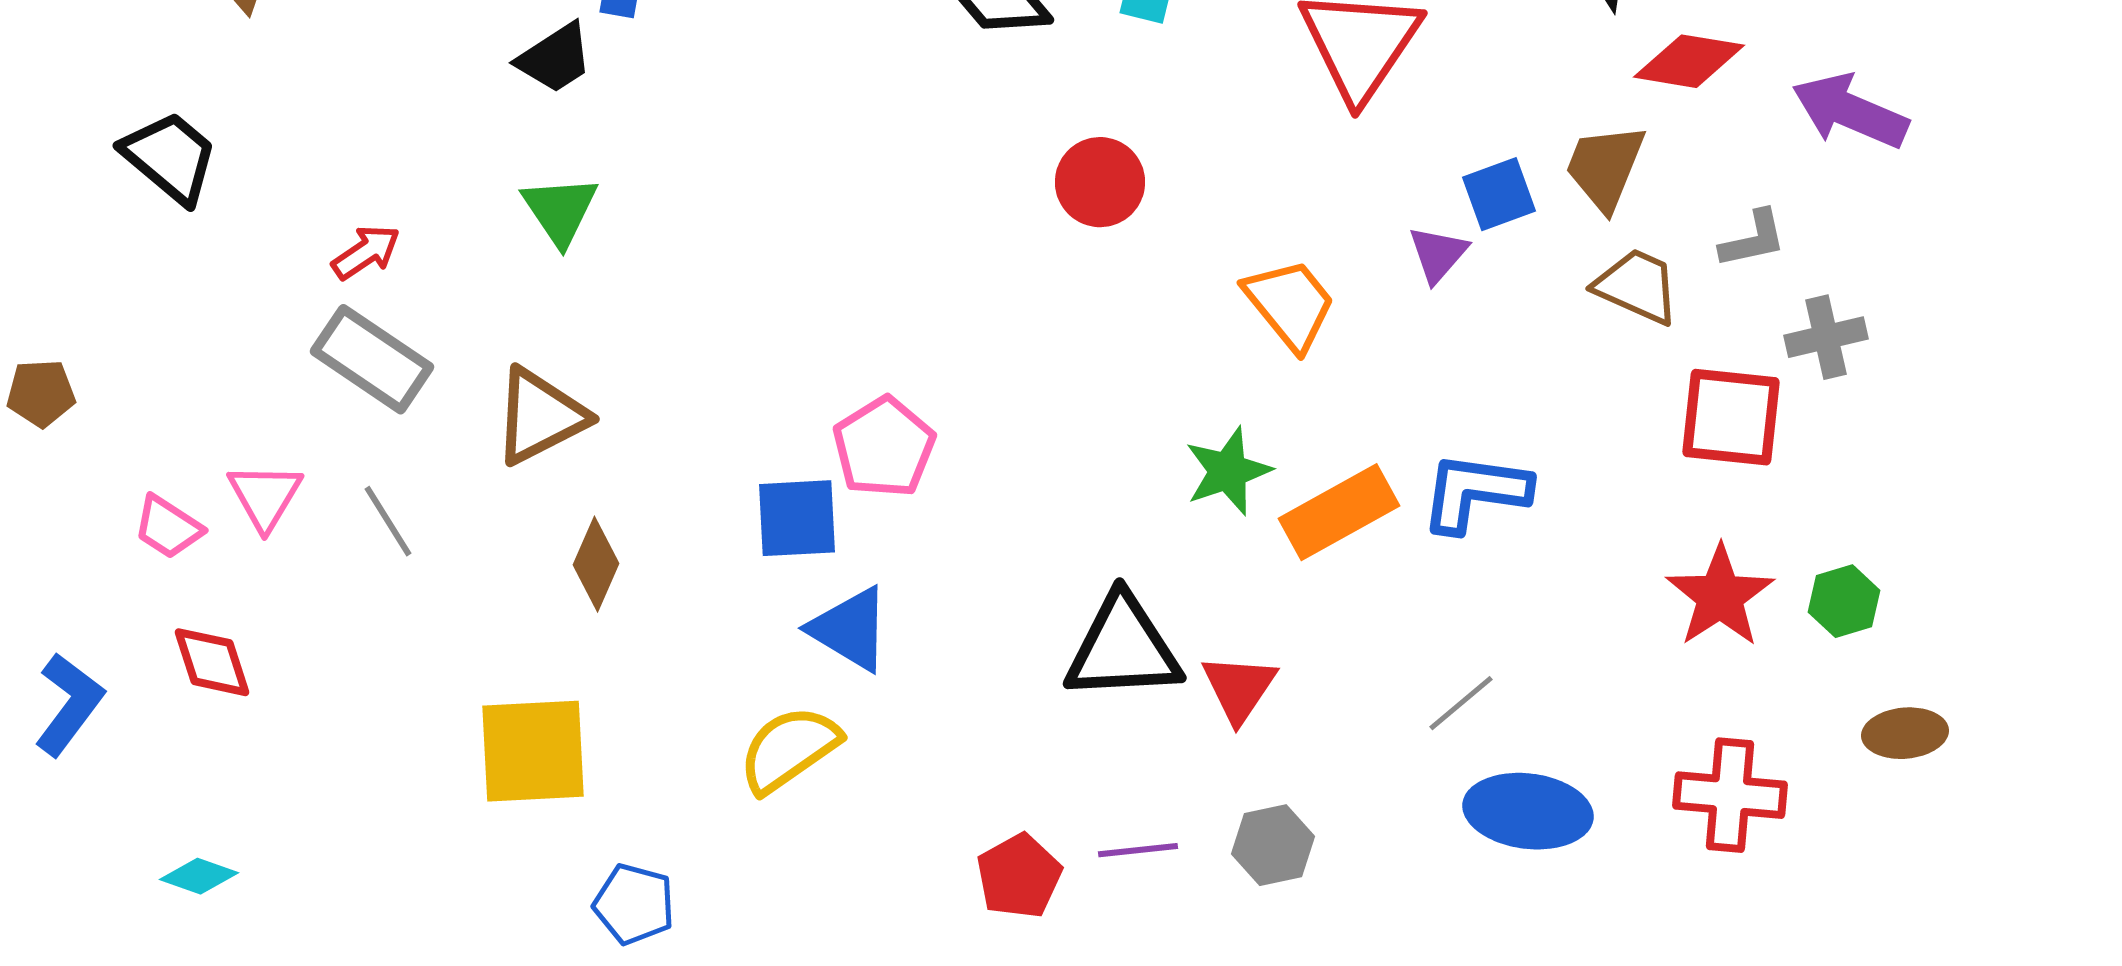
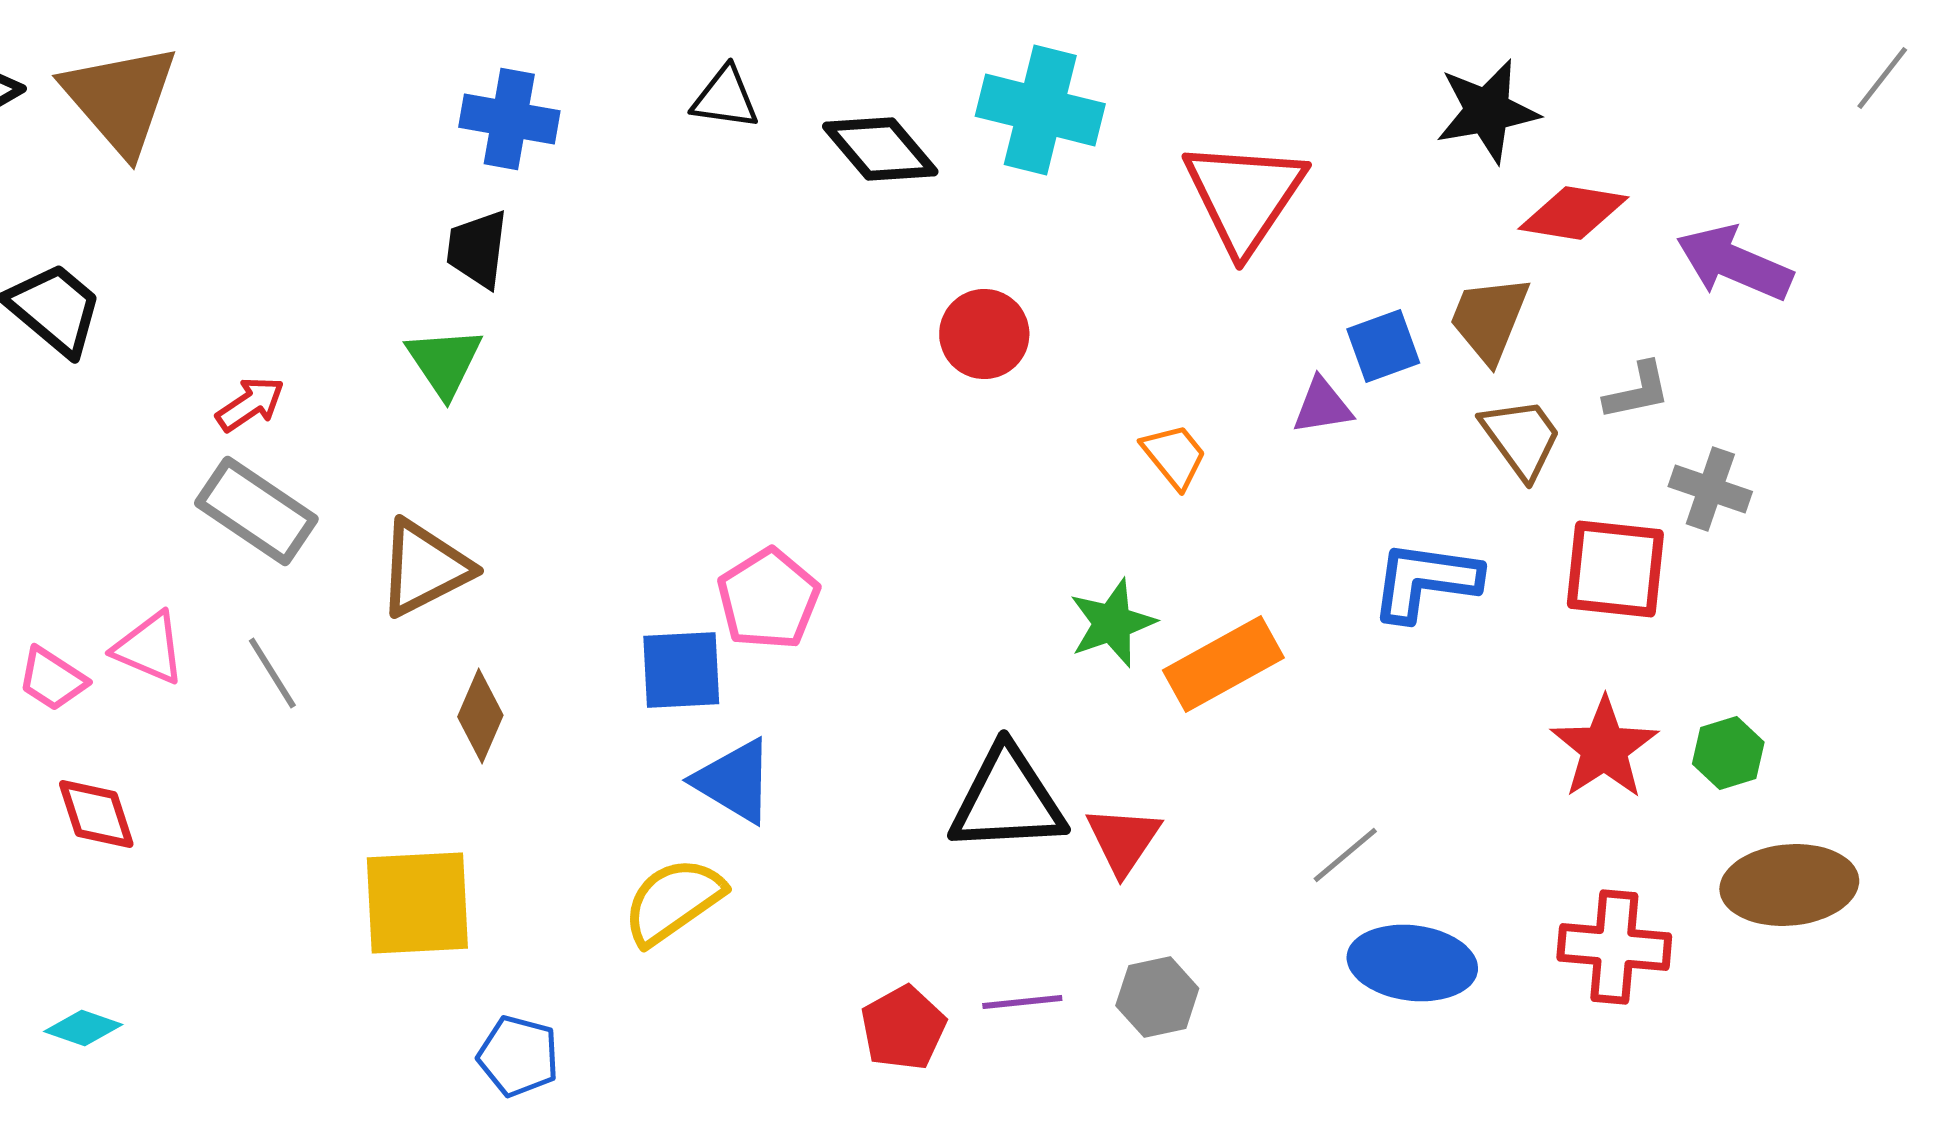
black trapezoid: (555, 58) -> (477, 249), moved, turned 130
purple triangle: (1438, 254) -> (1322, 406), turned 40
brown trapezoid: (1637, 286) -> (1521, 438), turned 30
orange trapezoid: (1290, 304) -> (1174, 456), size x0.7
gray cross: (1826, 337) -> (1710, 489), turned 32
blue L-shape: (1475, 492) -> (1425, 581), moved
pink triangle: (265, 496) -> (149, 648), turned -38
brown ellipse: (1905, 733) -> (1789, 885), size x1.6

